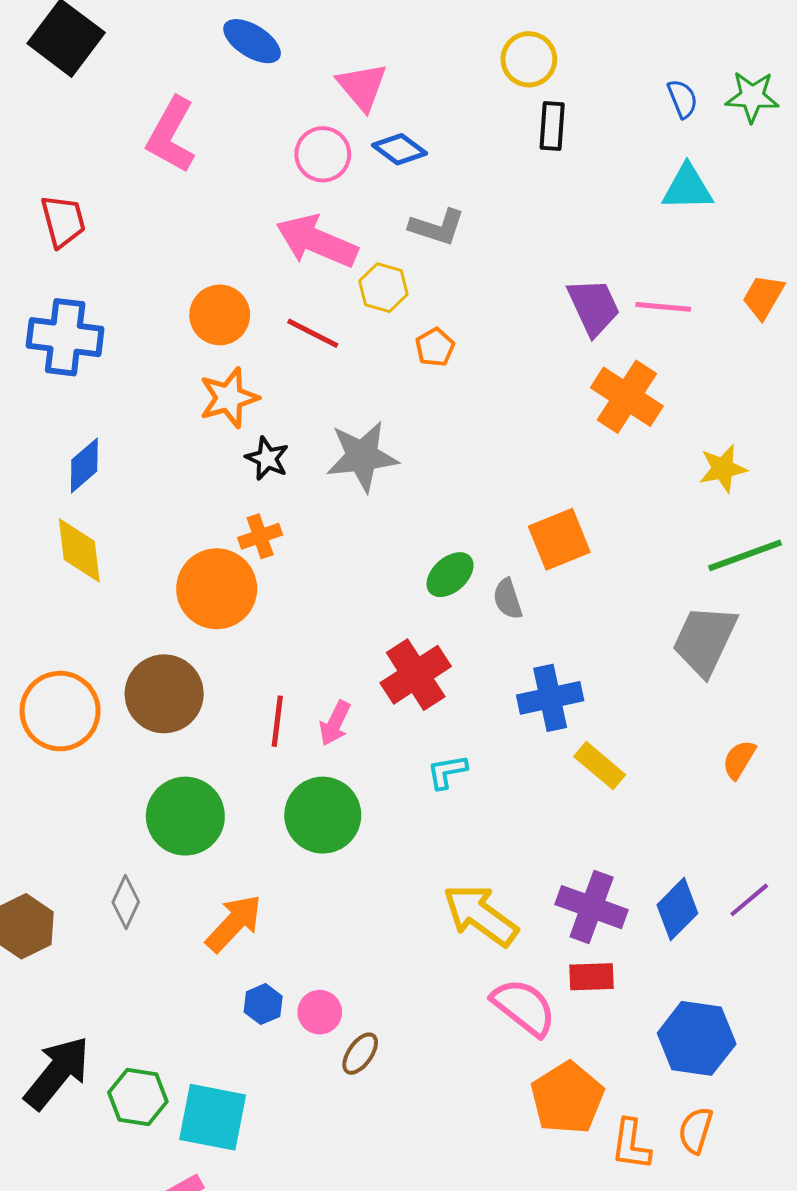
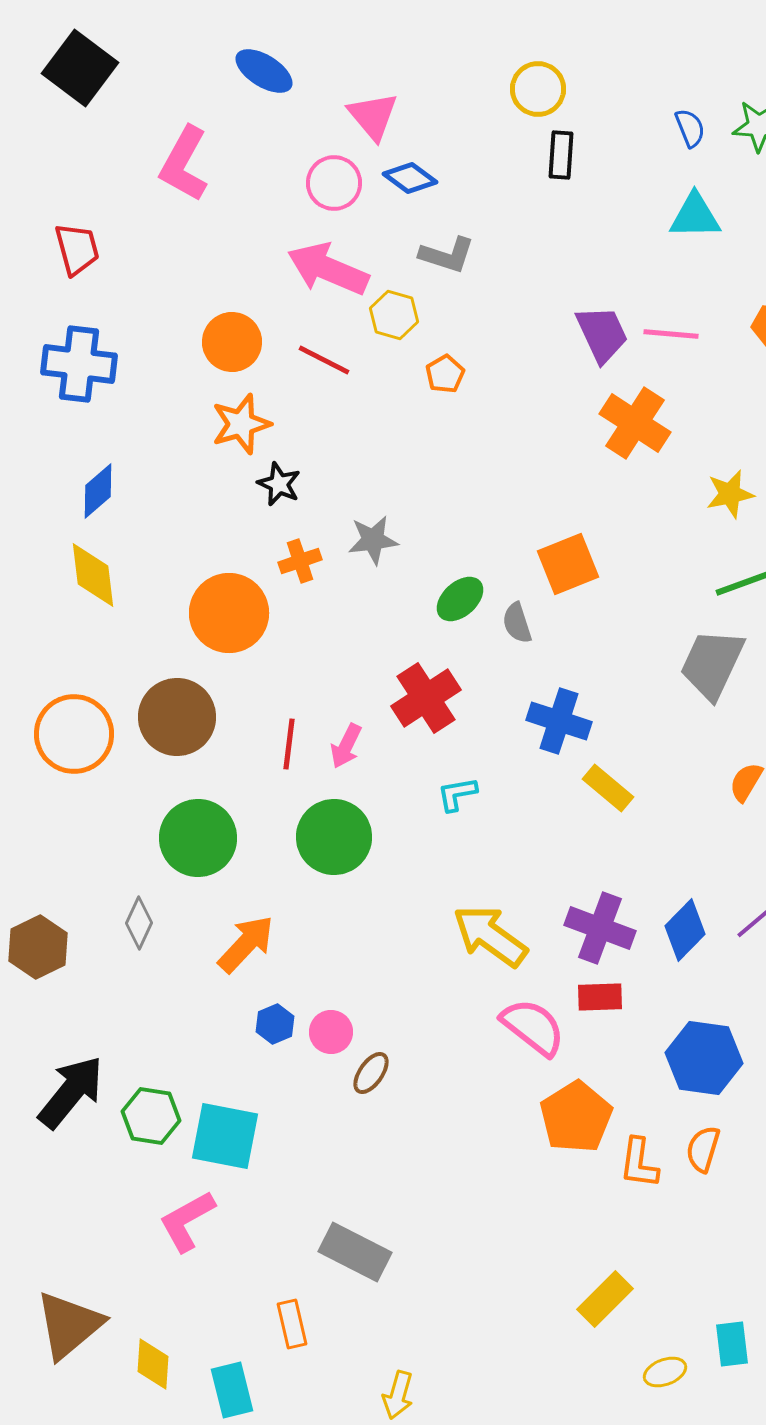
gray star: (362, 456) -> (373, 540), moved, size x0.7
orange cross: (260, 536) -> (300, 561), moved
blue cross: (550, 698) -> (559, 721), turned 30

